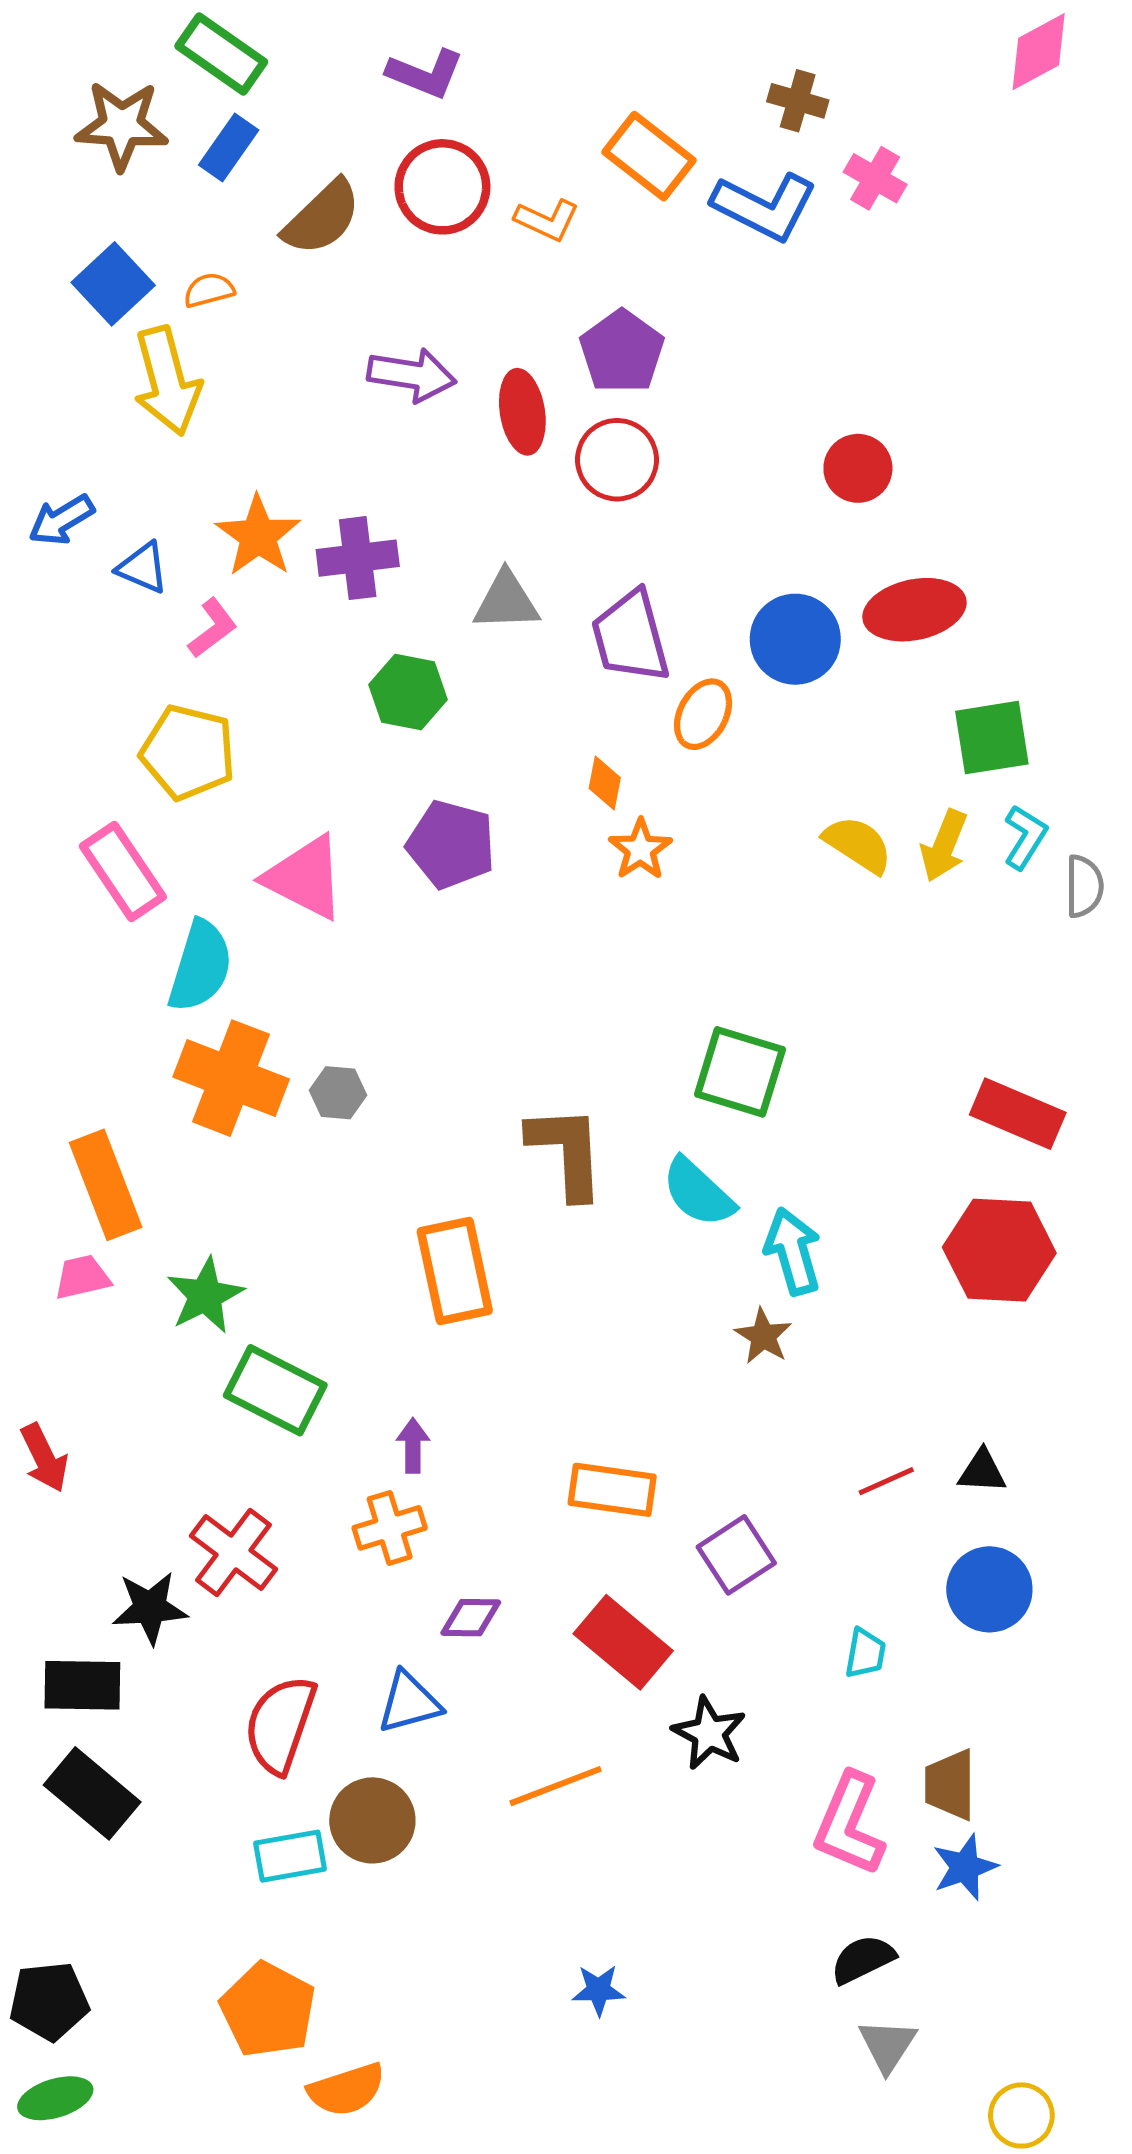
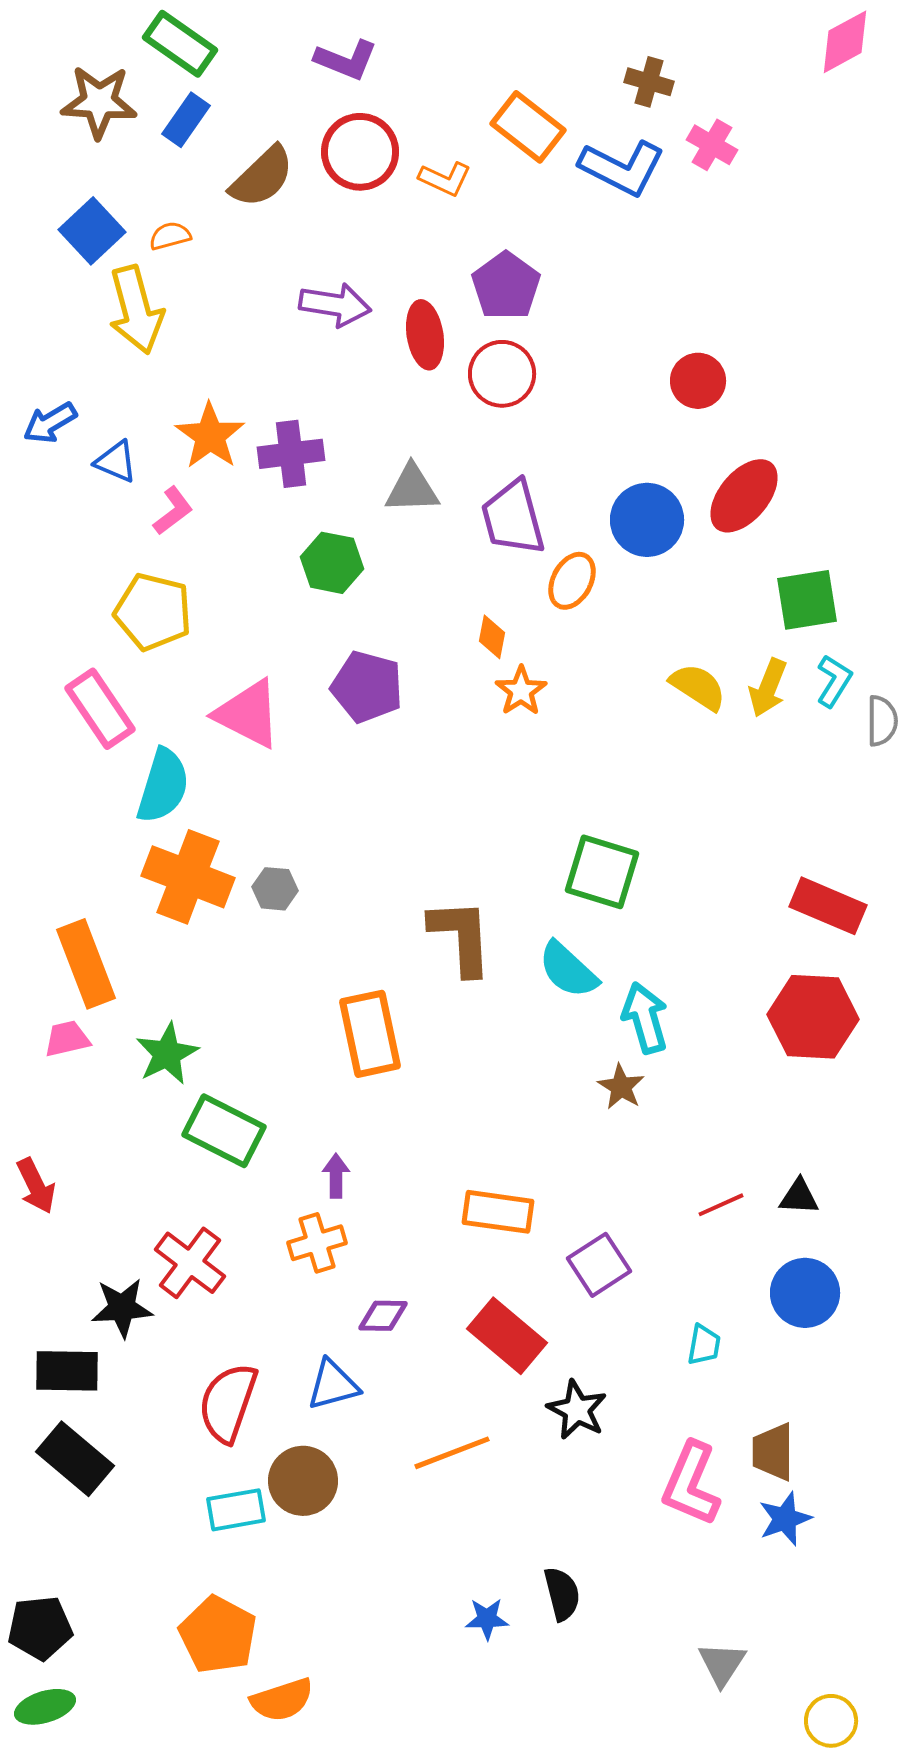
red ellipse: (914, 610) -> (744, 496), turned -38
black semicircle: (863, 1959) -> (562, 1594), moved, turned 102

